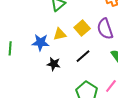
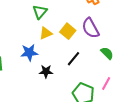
yellow triangle: (60, 34) -> (46, 33), moved

